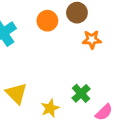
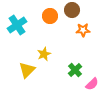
yellow triangle: (16, 93) -> (27, 70), turned 30
yellow star: (50, 108) -> (44, 54), moved

